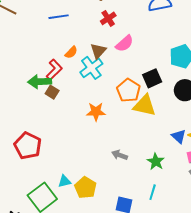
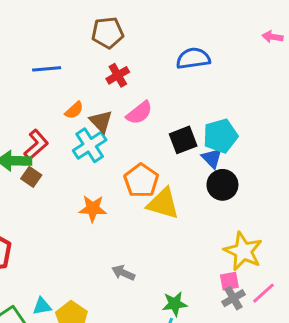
brown triangle: (98, 51) -> (101, 121), turned -30
orange semicircle: (71, 52) -> (74, 110), moved
black square: (152, 78) -> (183, 140), moved
blue triangle: (179, 136) -> (212, 158), moved
green star: (156, 162) -> (175, 304), moved, turned 30

